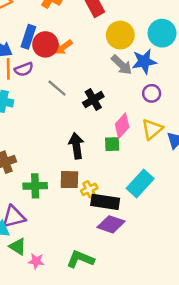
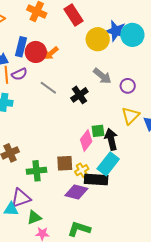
blue star: (144, 61) -> (116, 31), moved, turned 30
gray arrow: (122, 65) -> (102, 76), moved
pink diamond: (122, 126) -> (86, 140), moved
black arrow: (76, 146) -> (111, 139), moved
cyan rectangle: (140, 184) -> (108, 164), moved
purple diamond: (111, 224) -> (76, 192), moved
green triangle: (18, 246) -> (34, 217), moved, turned -49

